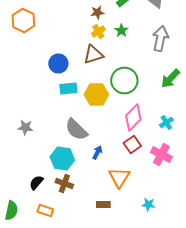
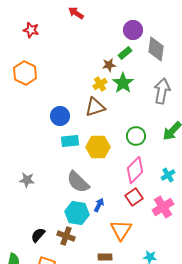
brown star: (97, 12) -> (109, 65), moved
green star: (121, 30) -> (123, 83), size x1.5
green circle: (124, 80) -> (136, 136), moved, size x0.7
pink cross: (161, 154) -> (163, 207), turned 30
cyan hexagon: (62, 158) -> (77, 213), moved

